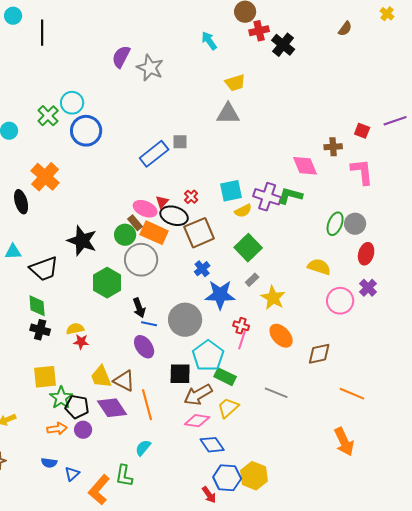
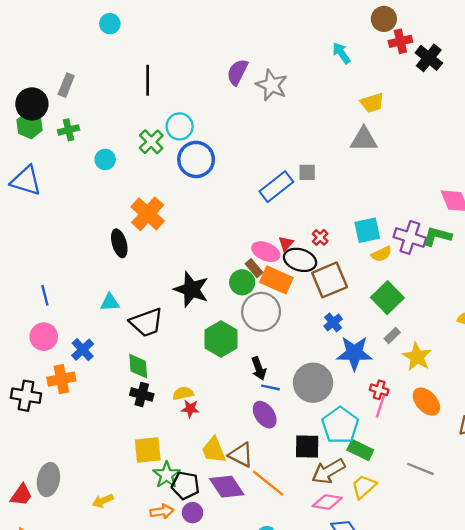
black line: (42, 33) -> (148, 80), moved
orange line: (147, 405) -> (268, 483), turned -36

